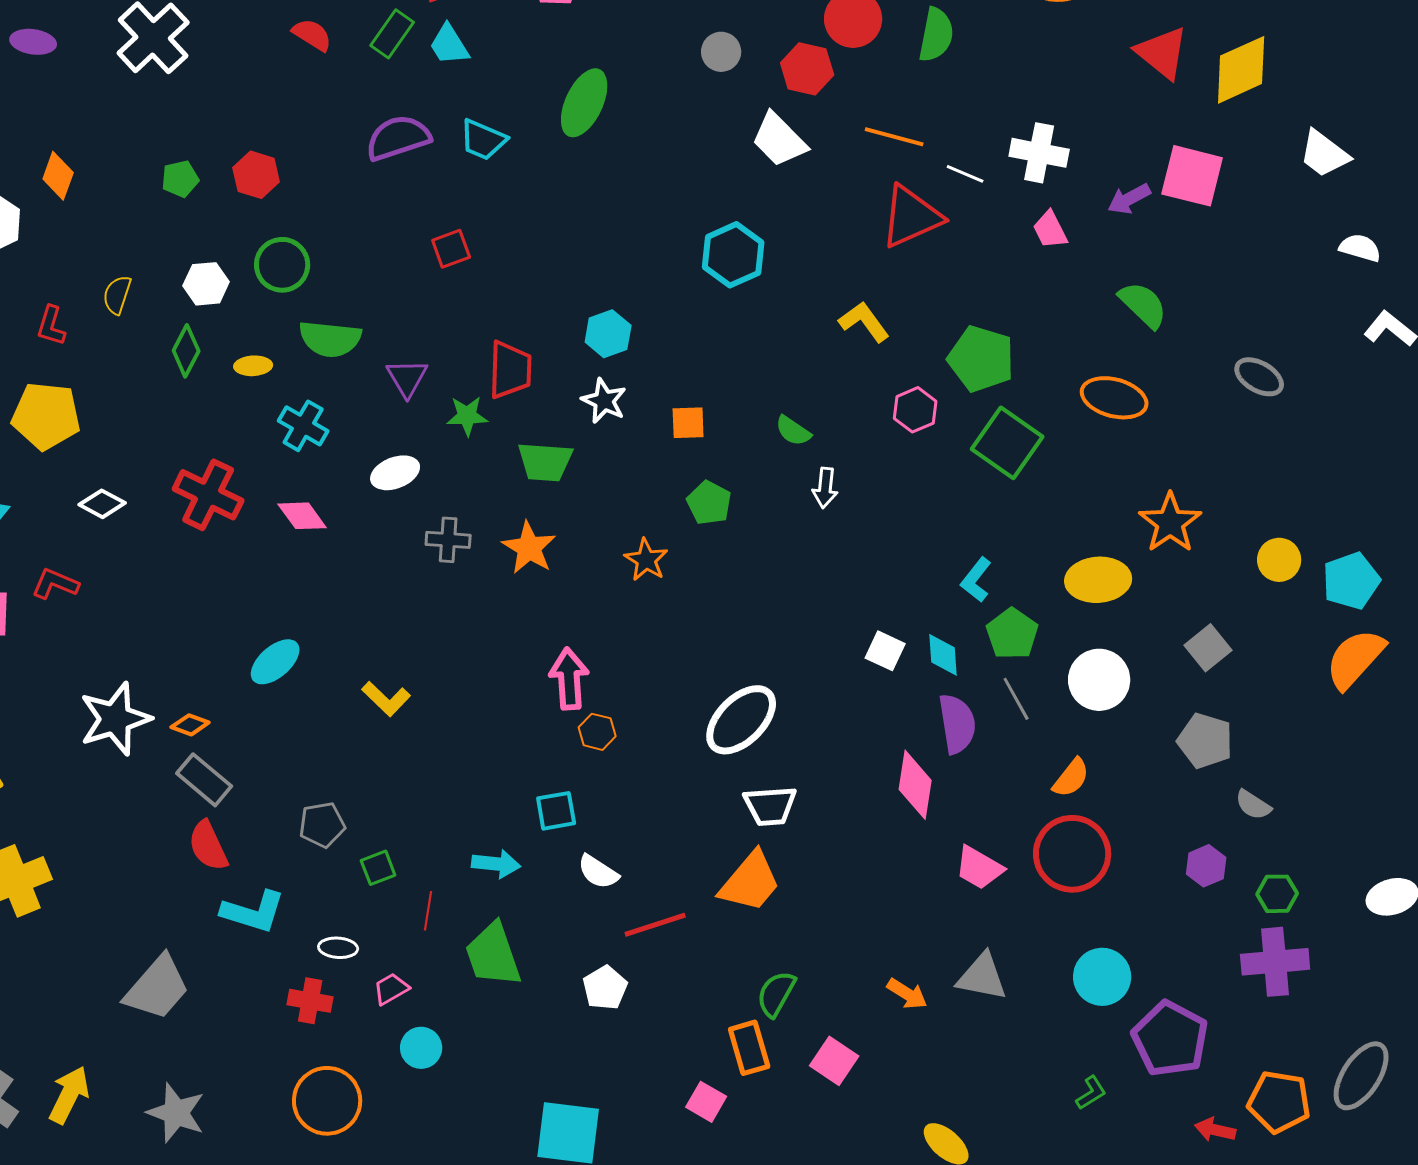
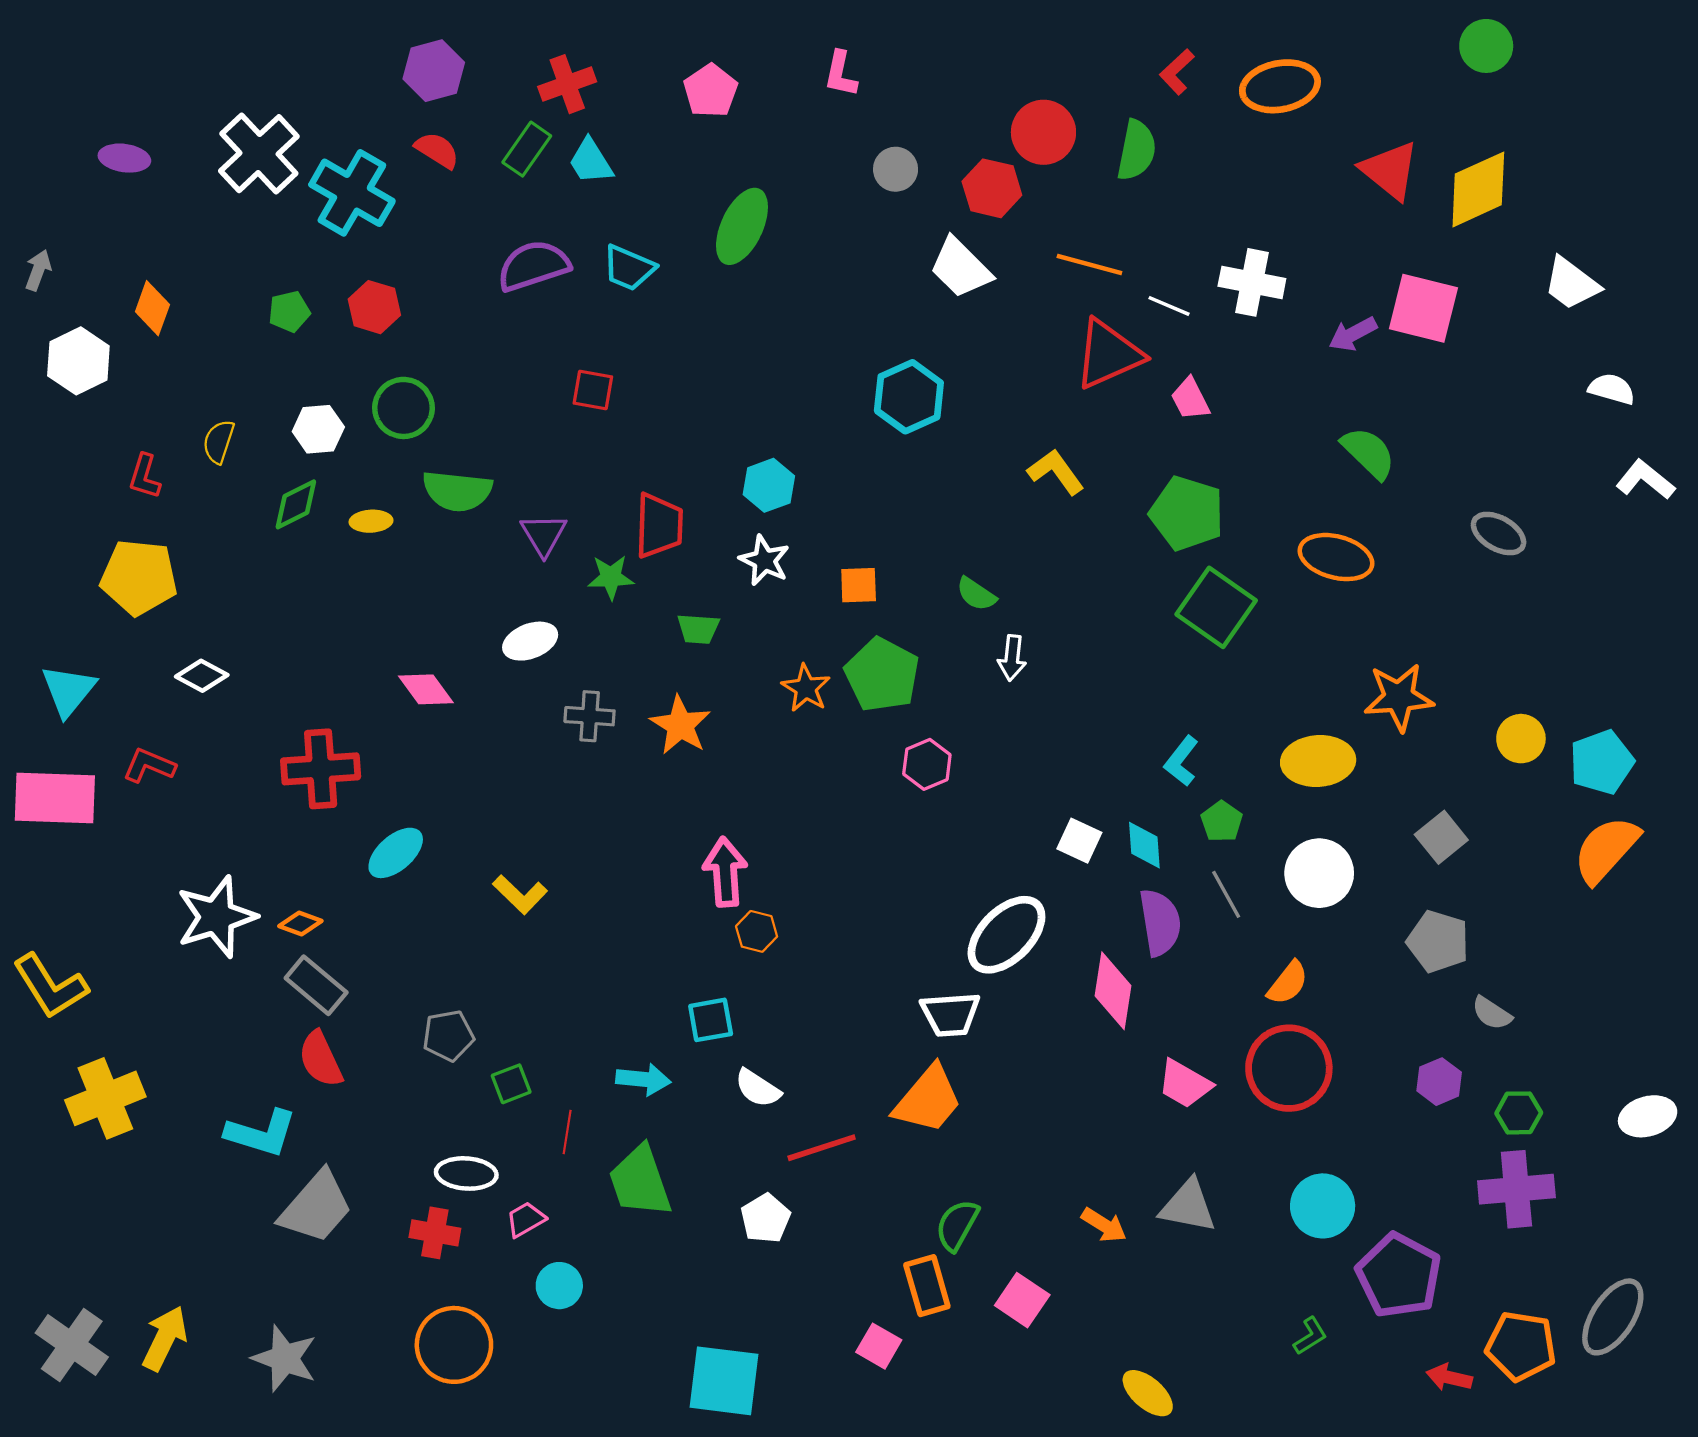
pink trapezoid: (1050, 230) -> (1190, 399), moved
red square: (451, 249) -> (593, 390), turned 30
green diamond: (186, 351) -> (296, 504), turned 36
pink hexagon: (915, 410) -> (927, 764), moved
cyan cross: (303, 426) -> (352, 193), moved, size x1.5
green trapezoid: (545, 462) -> (698, 629), size x0.7
red cross: (208, 495) -> (321, 769), moved, turned -30
green pentagon: (709, 503) -> (882, 675), size x1.5
orange star: (1170, 523) -> (1399, 697), turned 30
orange star: (646, 560) -> (806, 688), moved
green pentagon: (1012, 634) -> (1222, 822), size x0.7
white ellipse: (741, 720) -> (1006, 935), moved
cyan L-shape: (253, 912) -> (261, 1133), moved
white ellipse: (338, 948) -> (466, 1173), size x1.4
gray trapezoid: (157, 988) -> (316, 1207), moved

